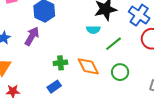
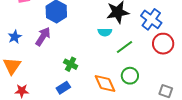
green cross: (60, 63) -> (71, 64), turned 32
orange diamond: (88, 66) -> (105, 83), moved

